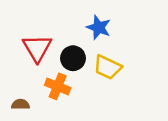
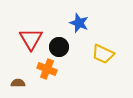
yellow trapezoid: (108, 67) -> (103, 54), moved

